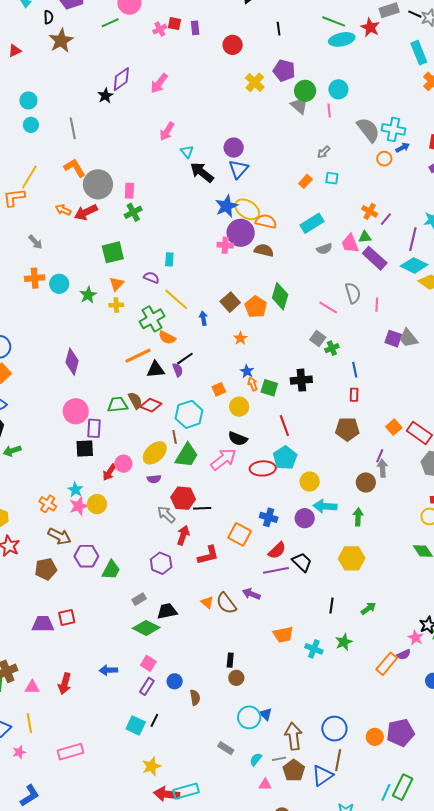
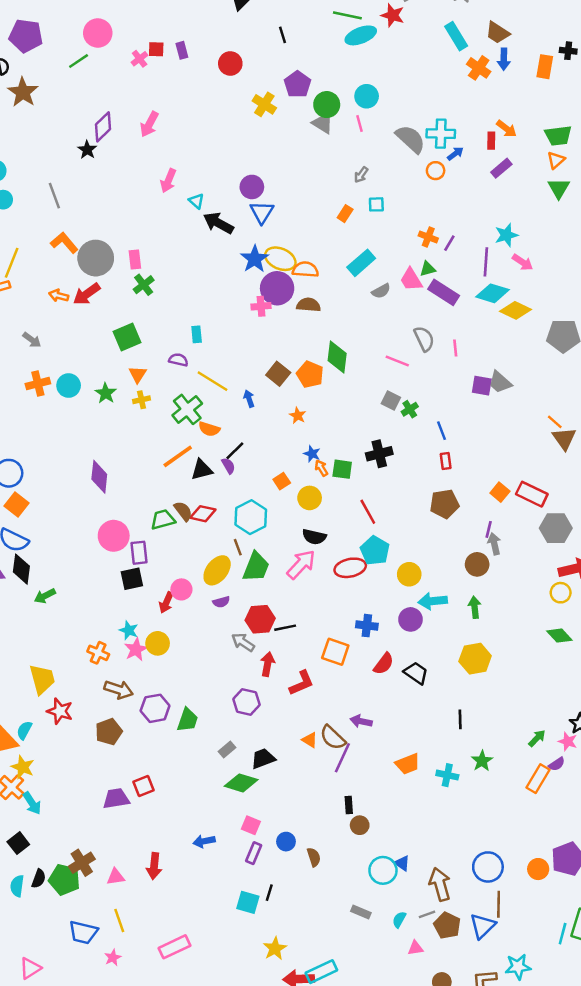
purple pentagon: (284, 70) -> (297, 84), turned 30
purple line: (276, 570) -> (342, 758), moved, turned -45
green arrow: (368, 608) -> (537, 738), moved

